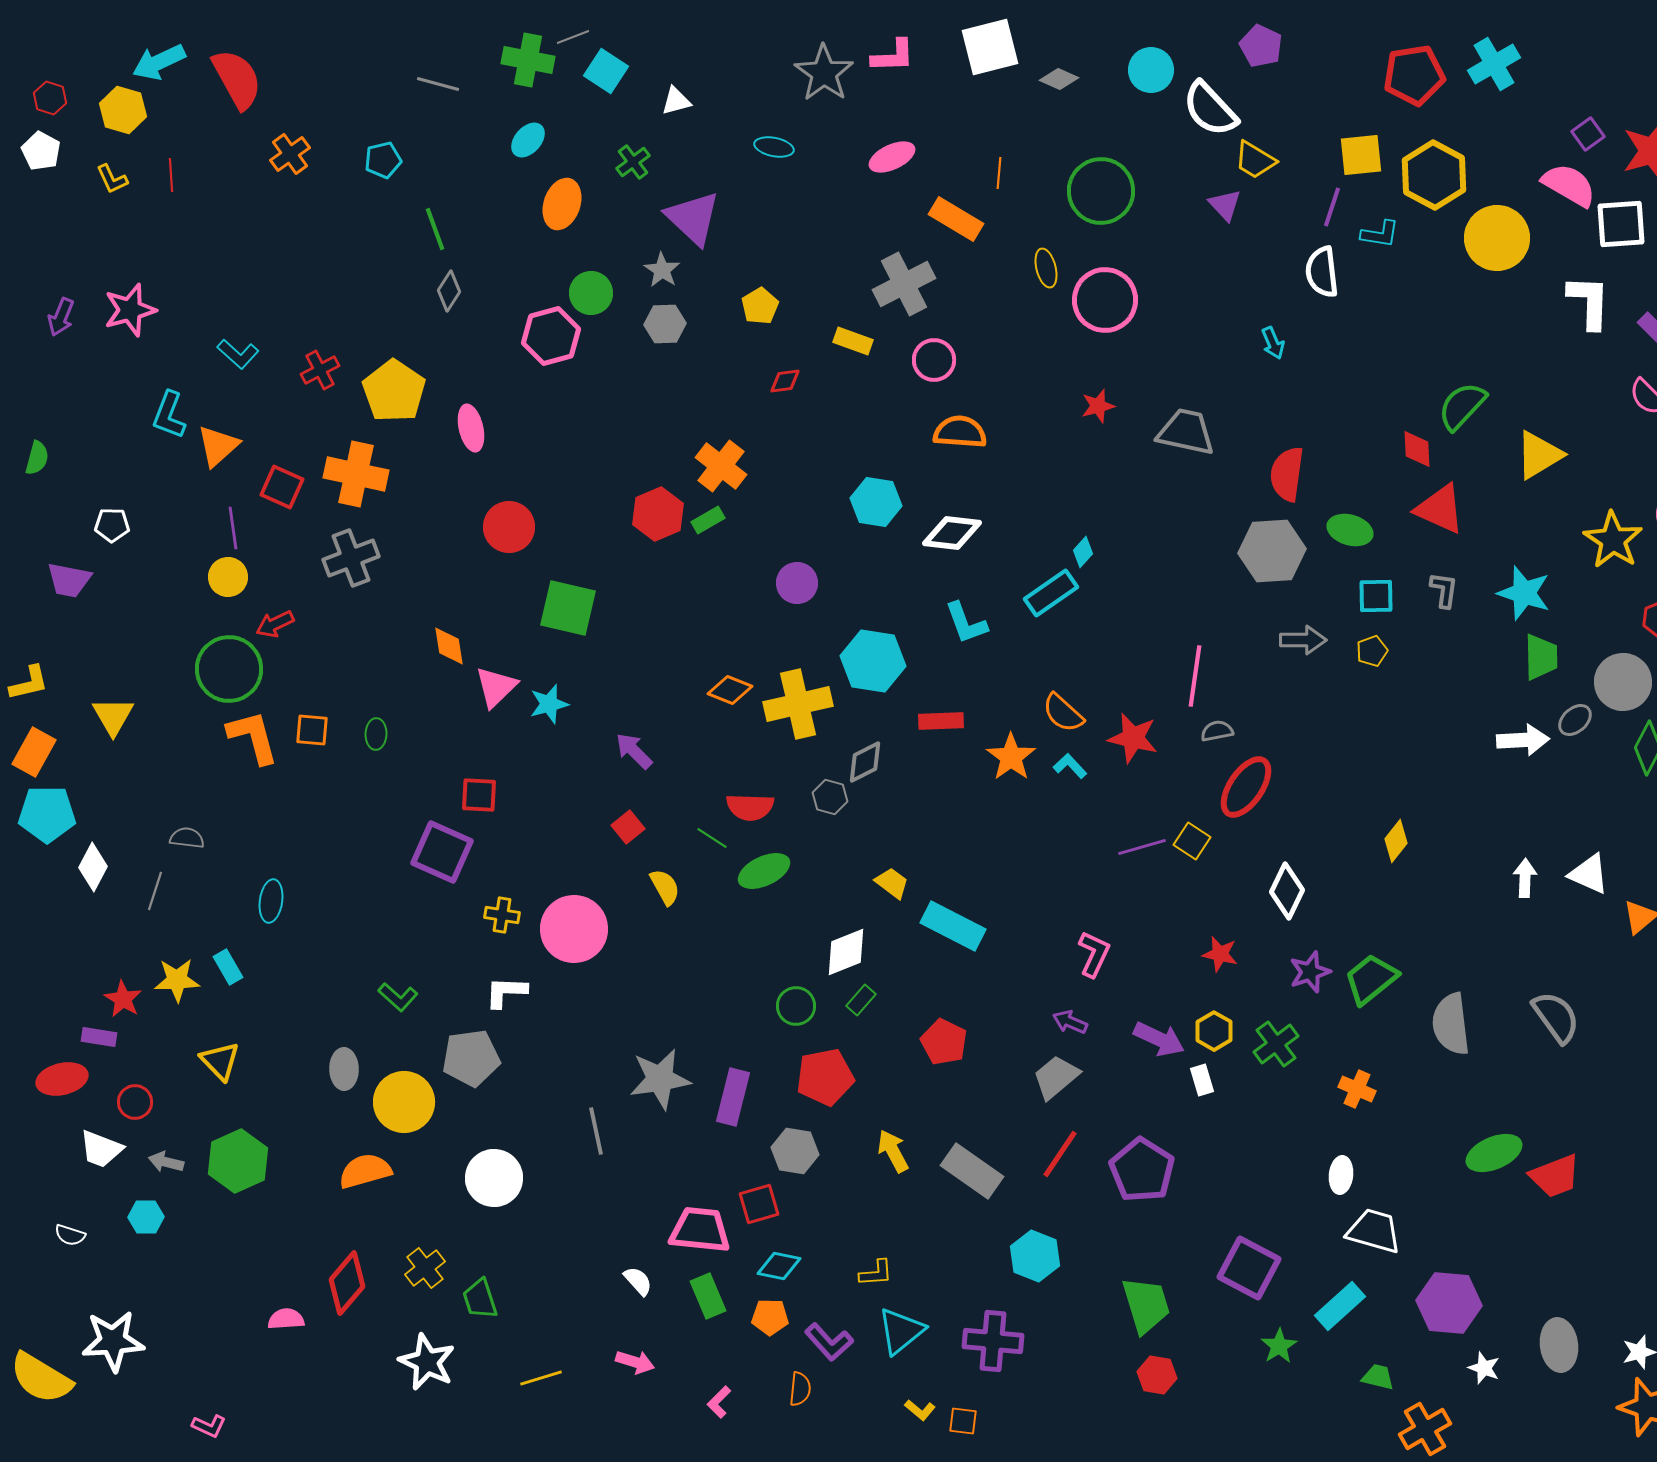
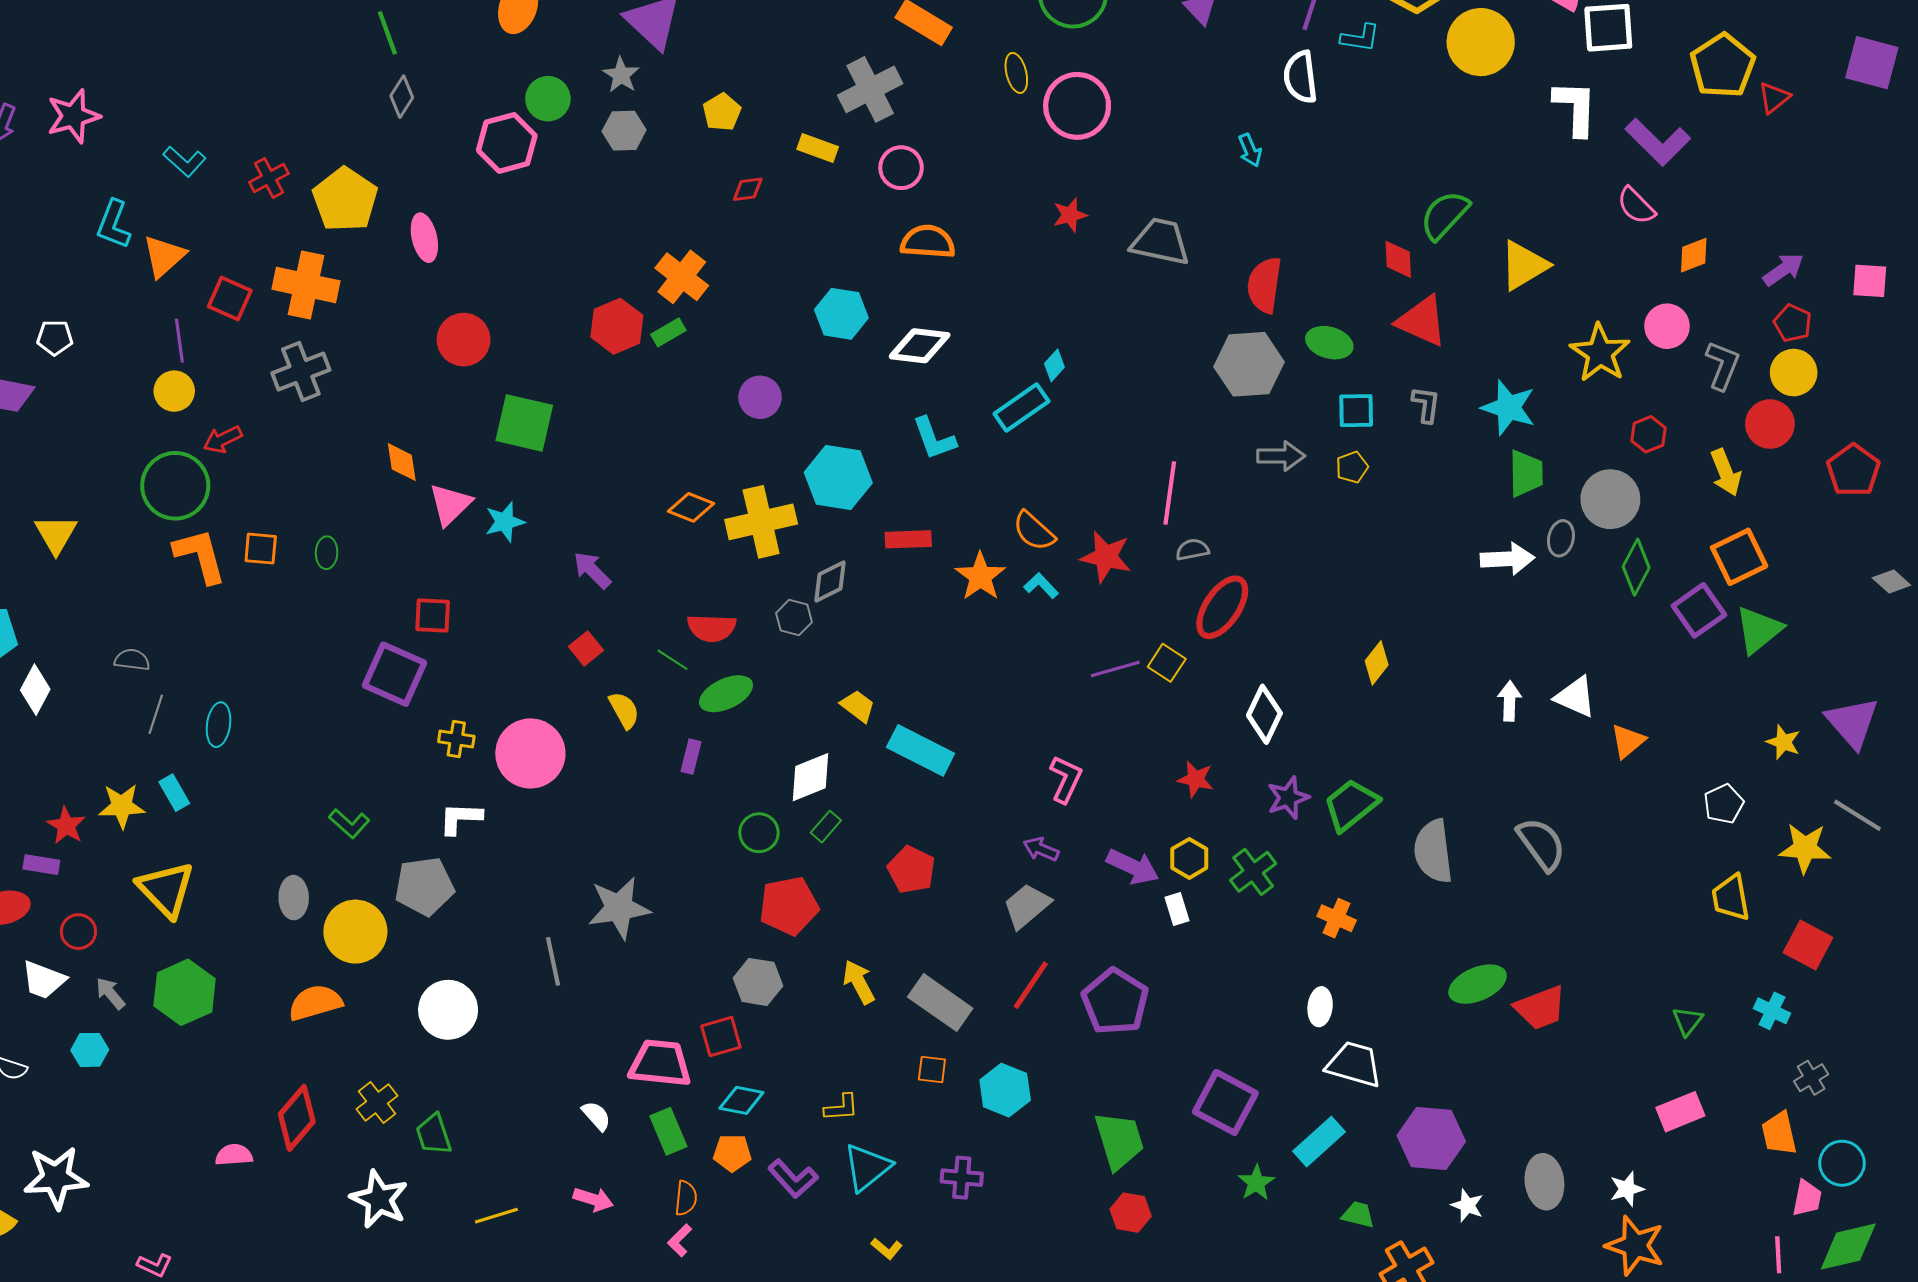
gray ellipse: (1575, 720) -> (1561, 538), turned -36
gray line: (155, 891) -> (156, 714), moved
yellow triangle: (220, 1061) -> (166, 889), size x1.4
purple rectangle: (733, 1097) -> (691, 757), moved, size x0.6
gray arrow: (166, 1162) -> (110, 993), turned 36
purple cross: (993, 1341) -> (962, 1178), size x0.7
orange semicircle: (800, 1389) -> (686, 1198), moved
orange square: (963, 1421) -> (932, 1069), moved

